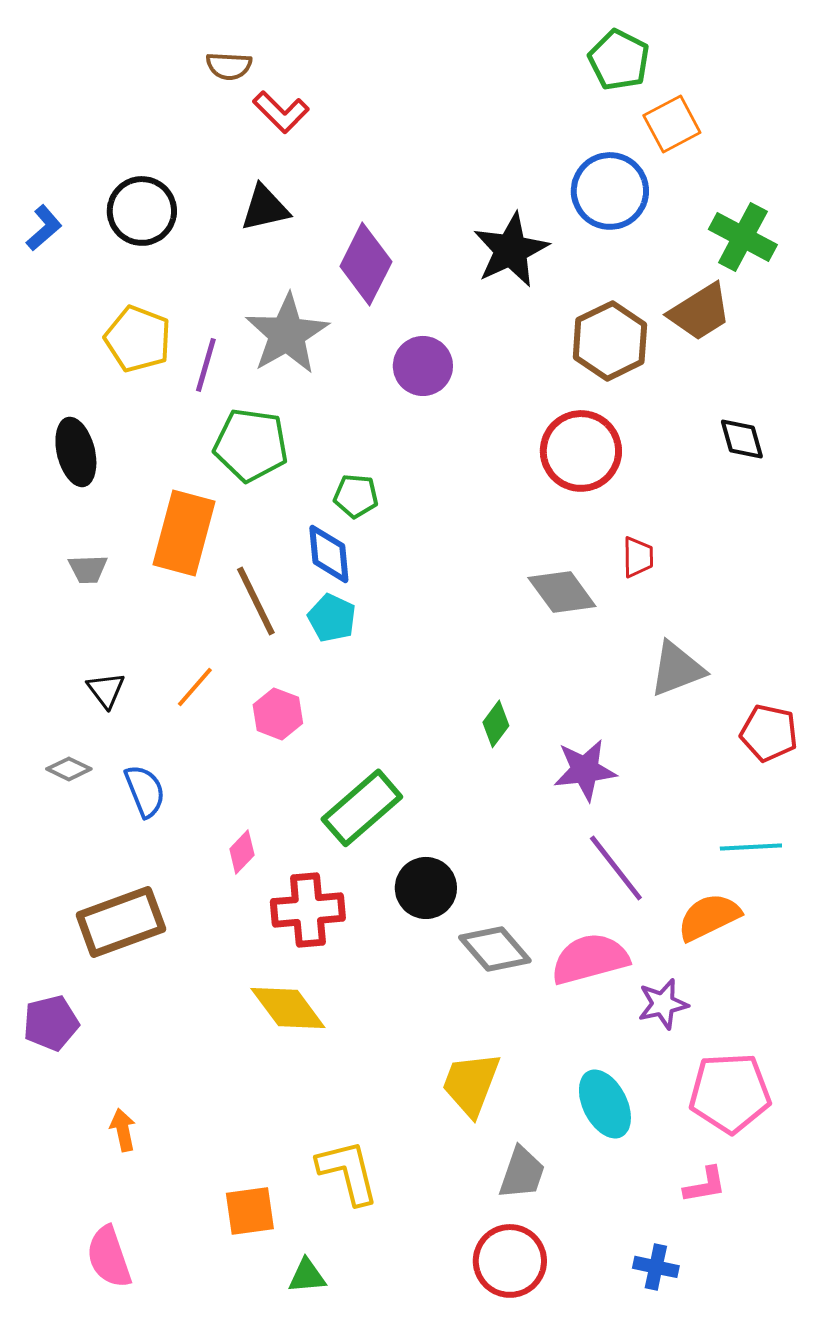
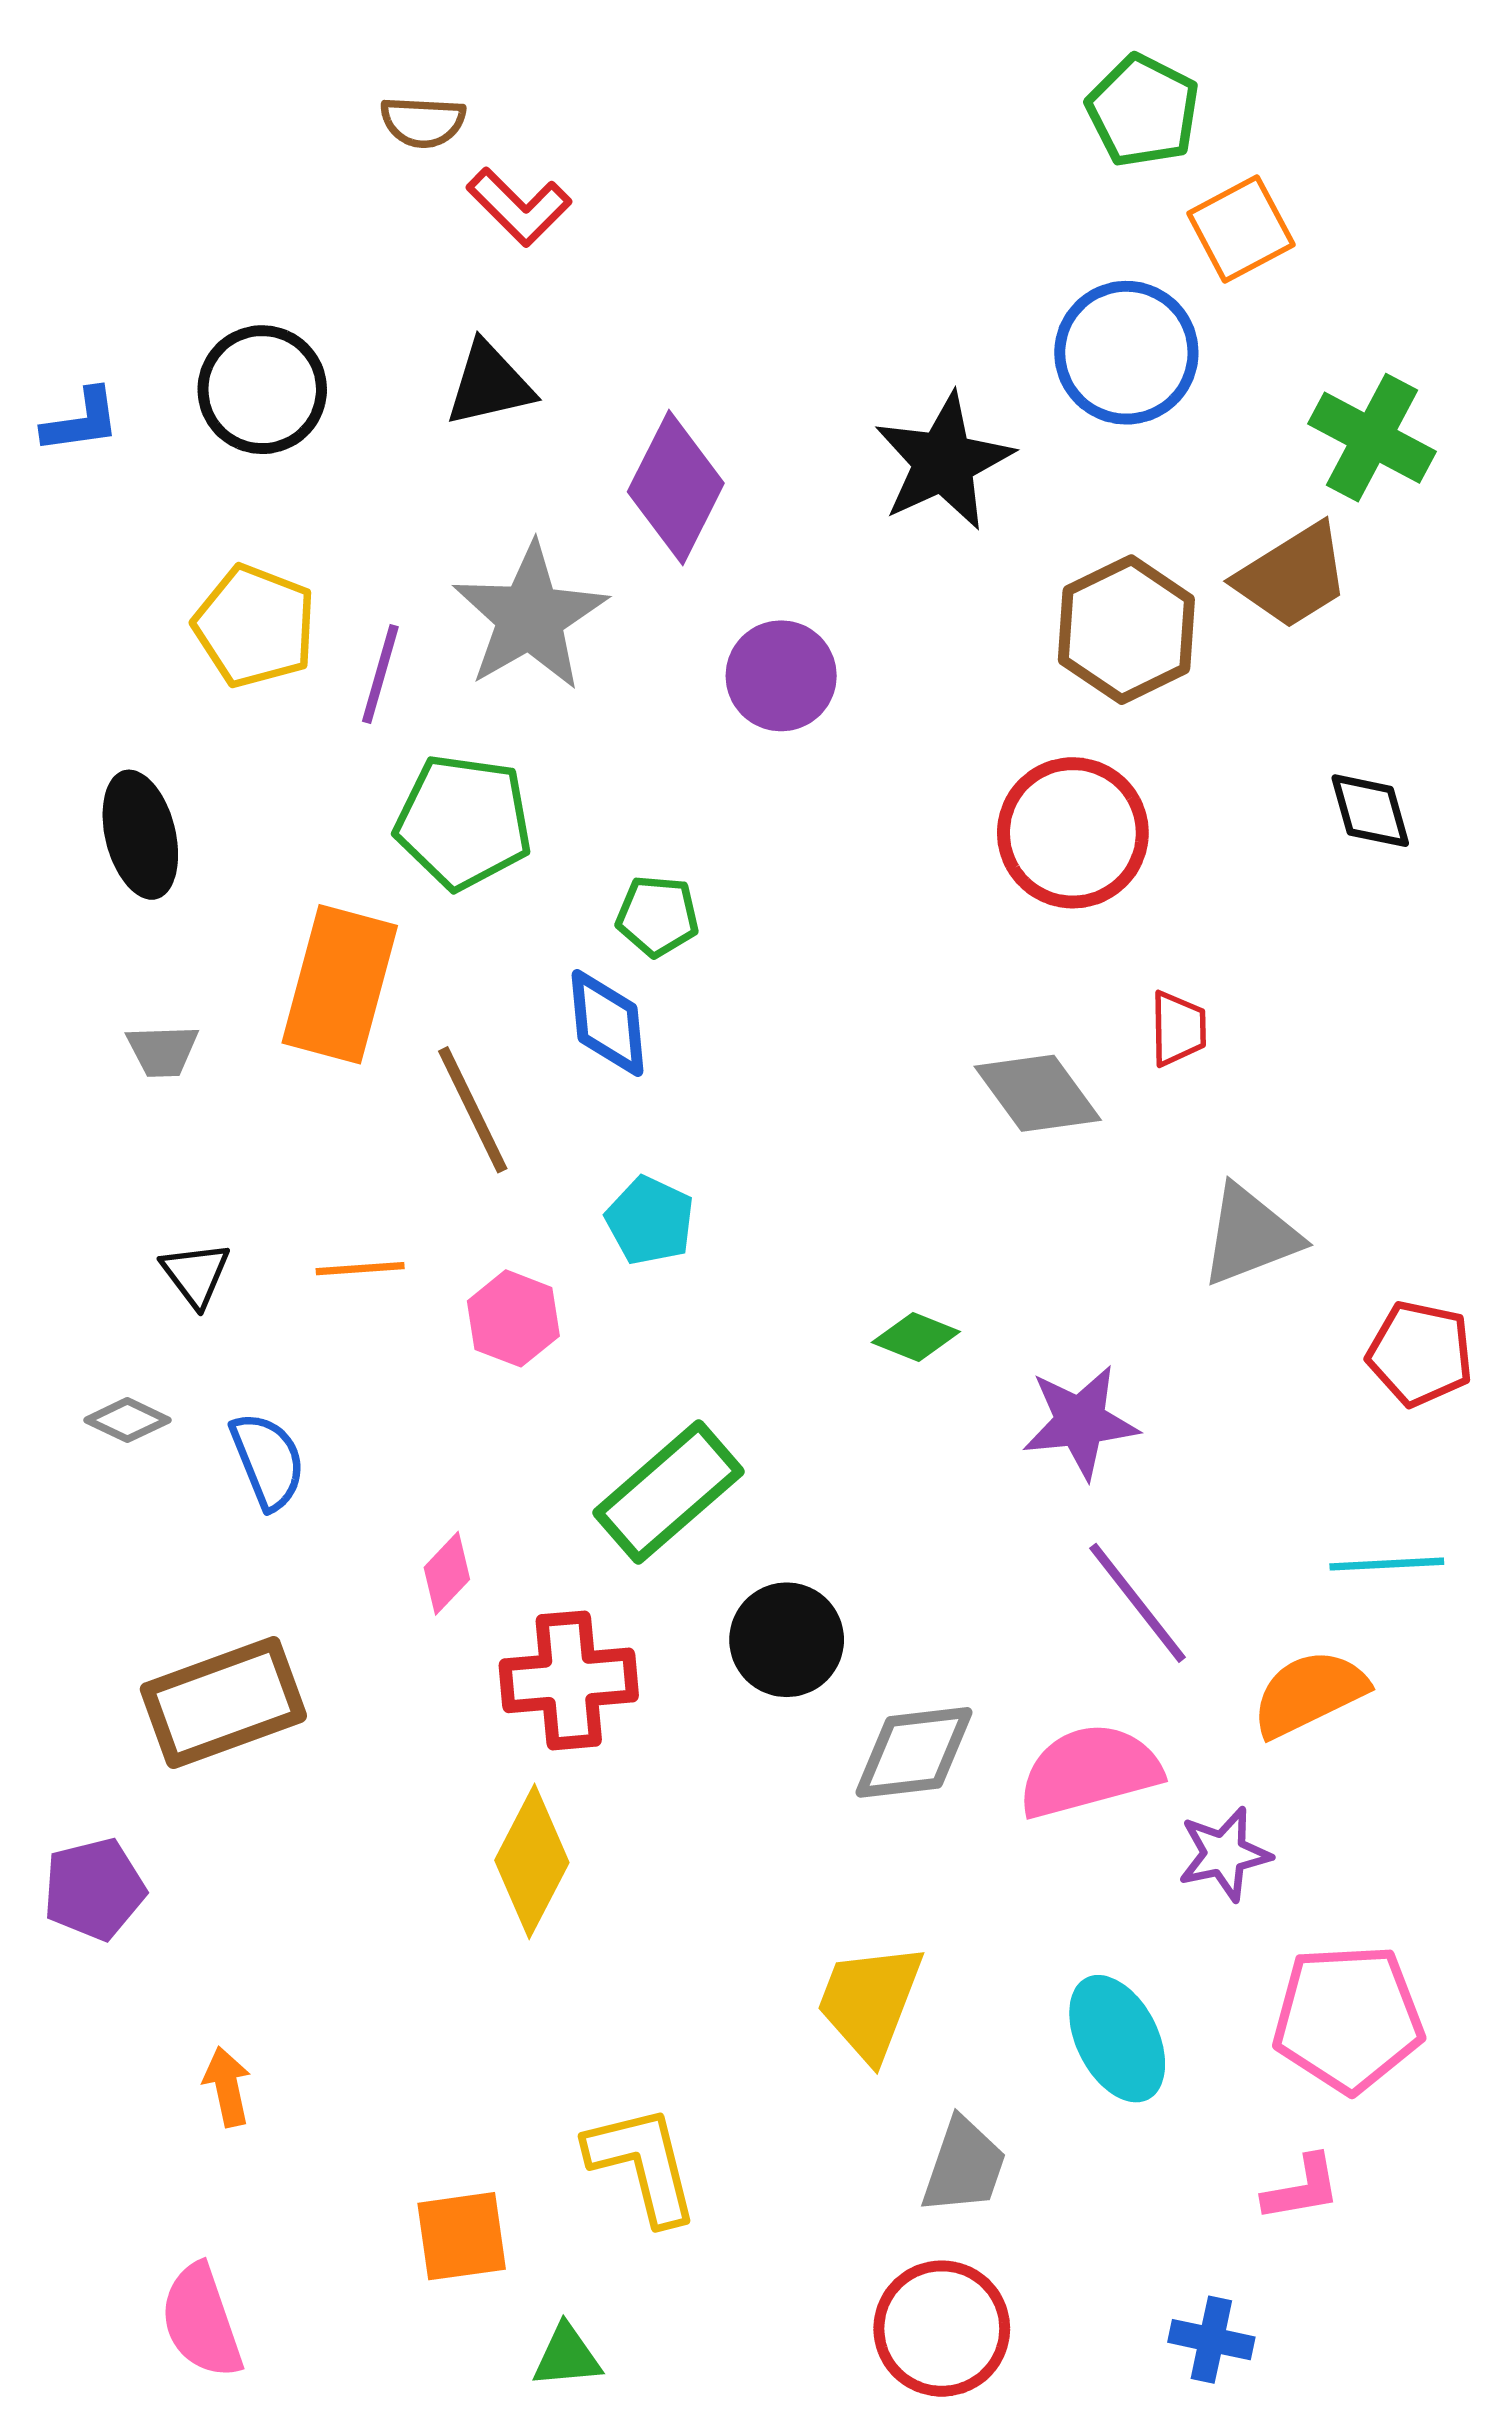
blue L-shape: (44, 228) -> (81, 421), turned 33
cyan pentagon: (332, 618) -> (650, 1221), moved
orange line: (195, 687) -> (360, 1269), turned 45
green diamond: (496, 724) -> (916, 1337), turned 75
gray diamond: (495, 949) -> (914, 1752), turned -56
yellow diamond: (288, 1008) -> (532, 1861), turned 64

